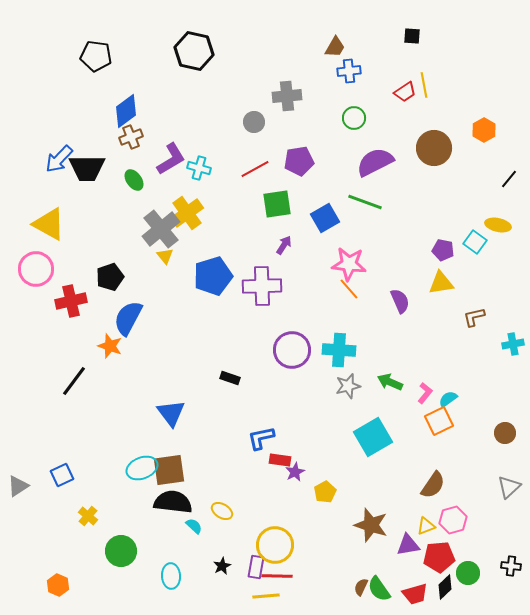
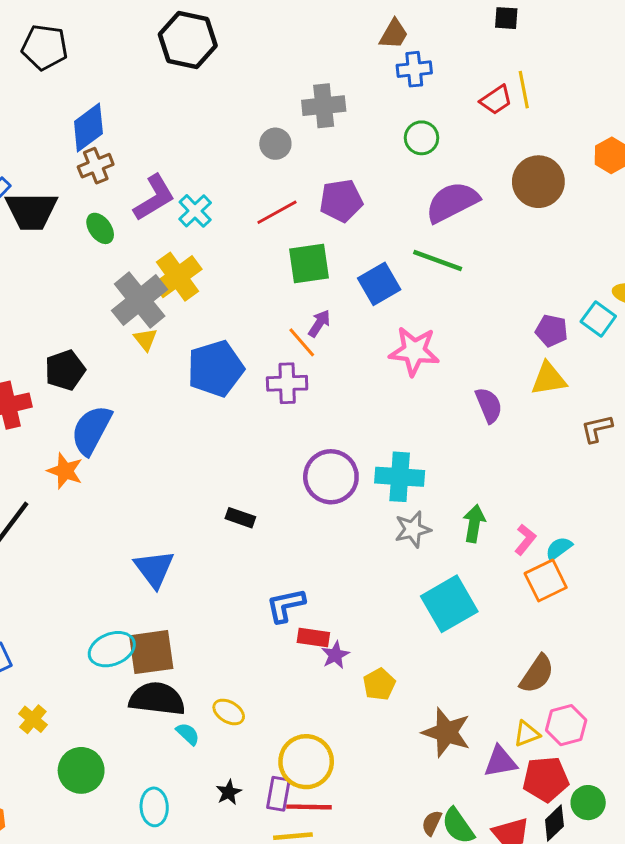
cyan cross: (199, 168) -> (195, 211), turned 30
purple cross: (262, 286) -> (287, 383), size x0.7
orange line: (349, 289) -> (302, 342), moved
green arrow: (390, 382) -> (474, 524), turned 75

